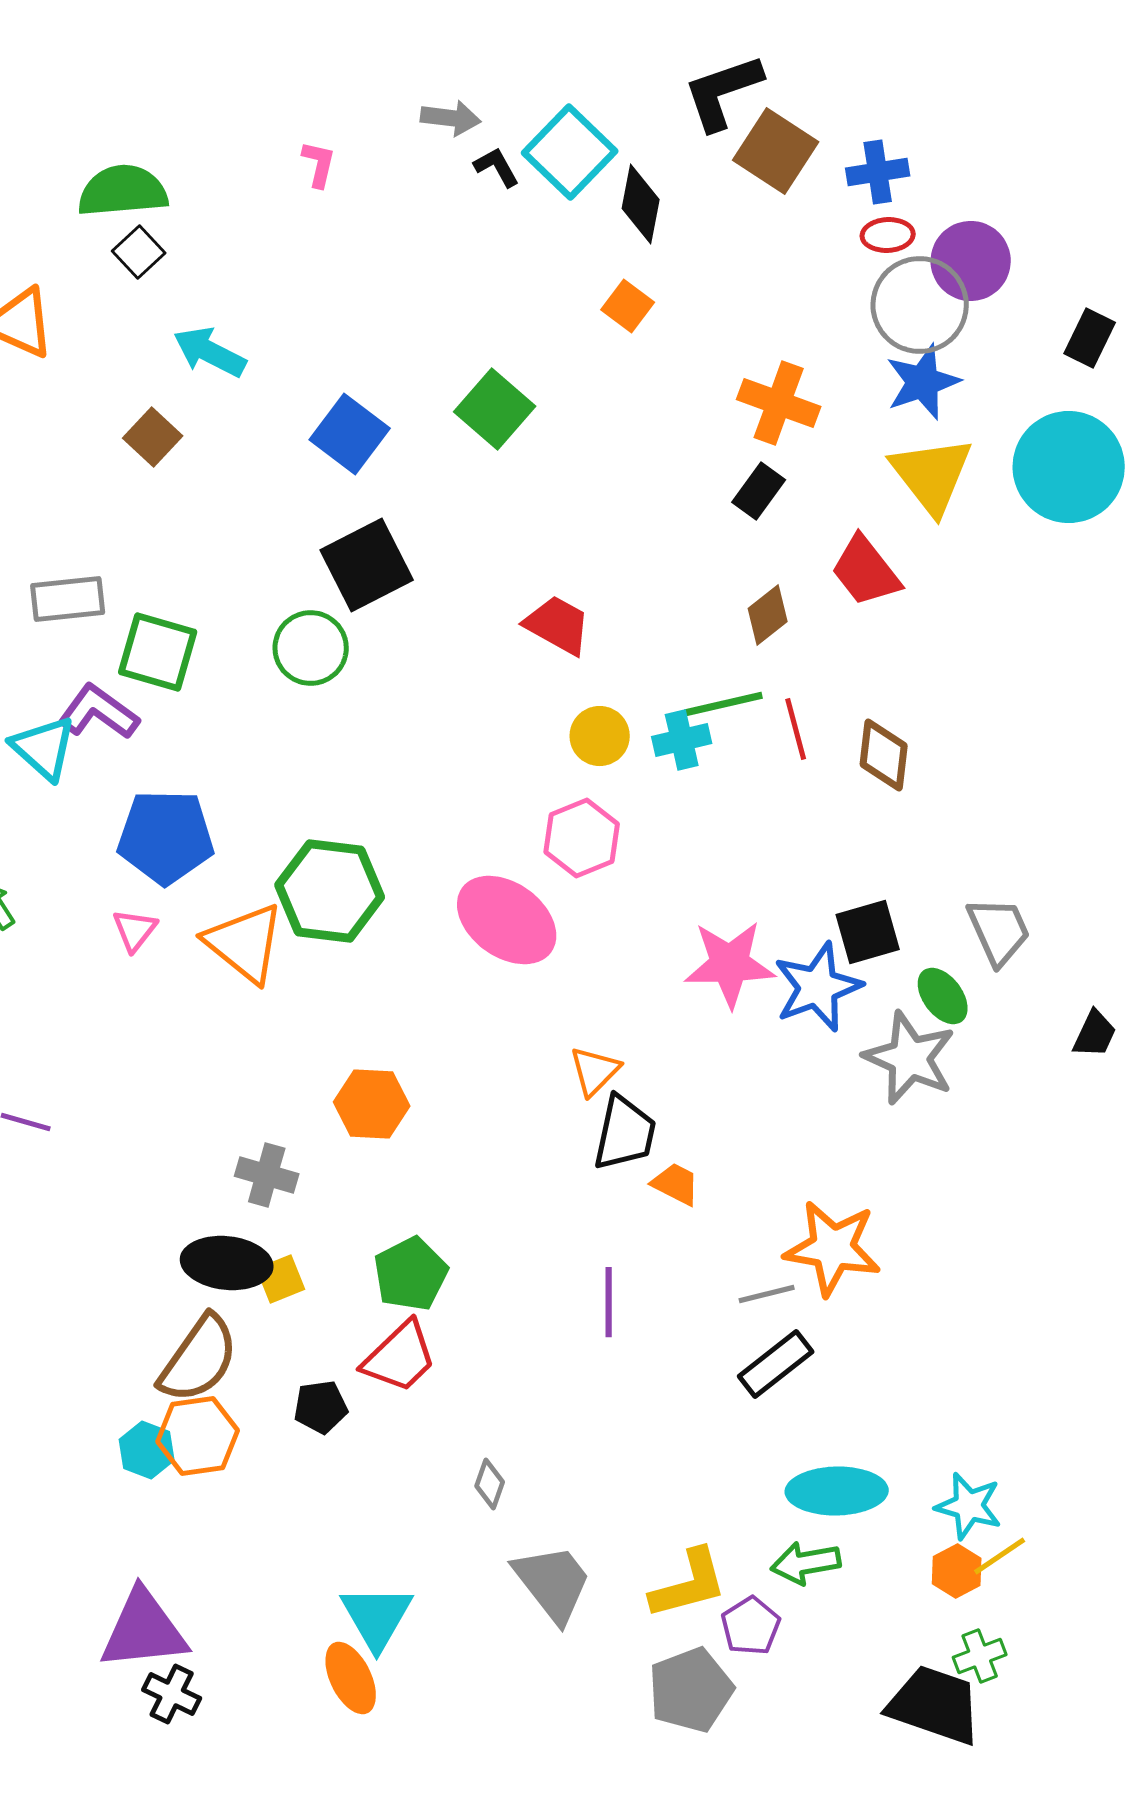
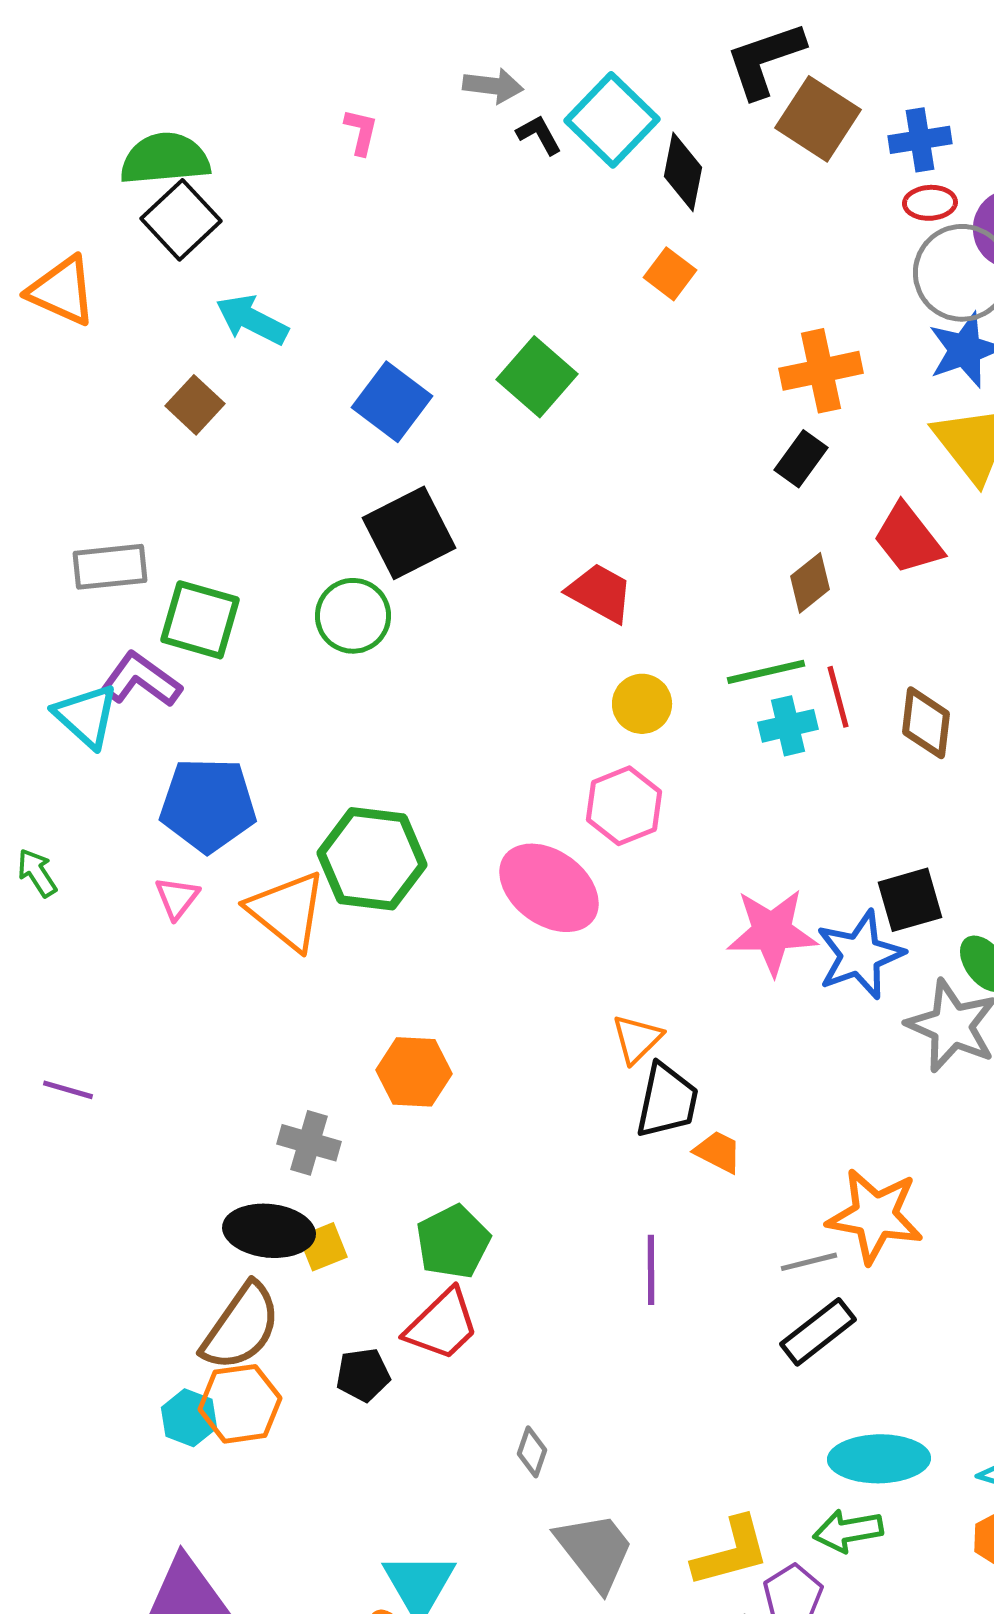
black square: (139, 252) -> (181, 220), size x1.5
orange cross: (779, 403) -> (821, 371), turned -32
cyan cross: (682, 740) -> (788, 726), moved

